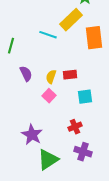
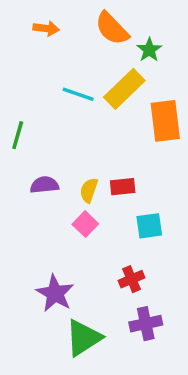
cyan line: (48, 35) -> (78, 94), moved
purple semicircle: (26, 74) -> (44, 185), turned -70
purple cross: (83, 152) -> (146, 324), turned -30

